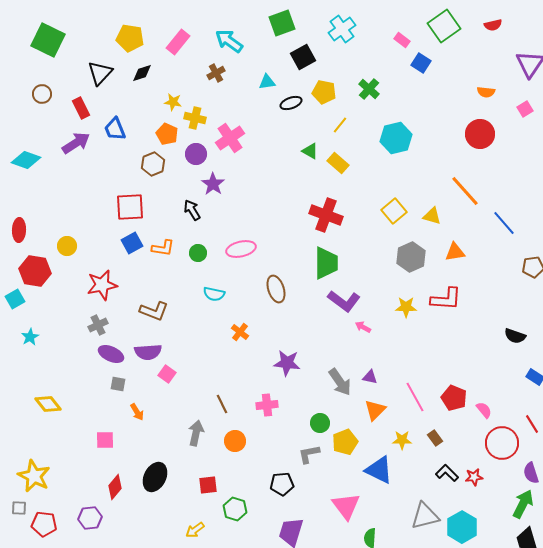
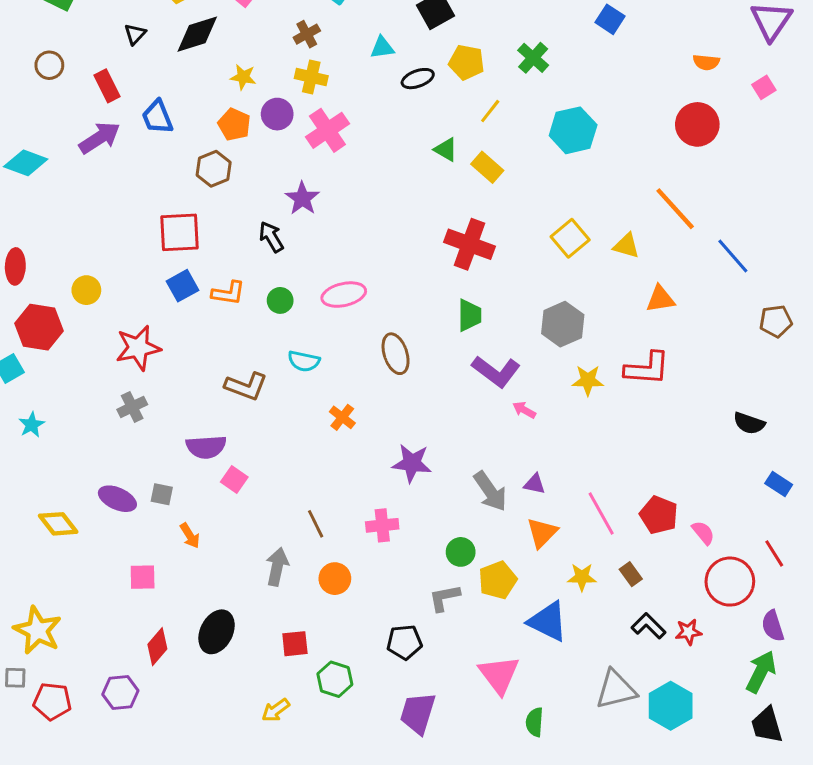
black triangle: (100, 73) -> (135, 34), size x0.6
black diamond: (142, 73) -> (197, 34), size x1.5
yellow cross: (195, 118) -> (311, 77), moved
purple circle: (196, 154) -> (277, 114), moved
gray hexagon: (411, 257) -> (563, 324), moved
green trapezoid: (326, 263) -> (469, 315), size x0.7
brown L-shape: (154, 311) -> (246, 386), moved
purple ellipse: (111, 354) -> (117, 499), moved

